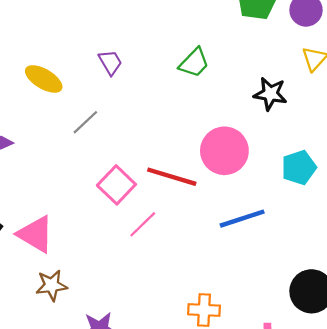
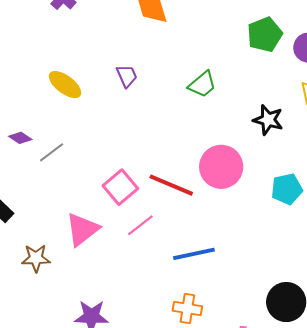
gray line: (85, 122) -> (52, 152), moved
blue line: (242, 219) -> (194, 254), moved
pink triangle: (36, 234) -> (82, 229), moved, turned 45
brown star: (52, 285) -> (36, 258), moved

